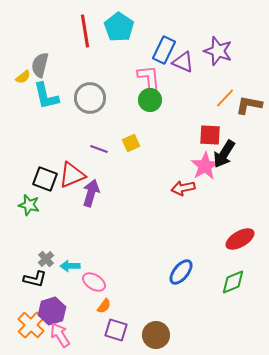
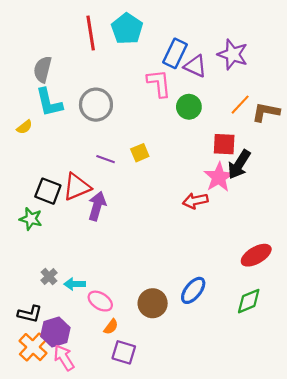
yellow semicircle: (23, 77) -> (24, 127), moved
green circle: (150, 100) -> (189, 107), moved
black L-shape: (35, 279) -> (30, 314), moved
brown circle: (156, 335) -> (153, 303), moved

